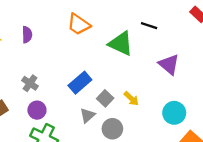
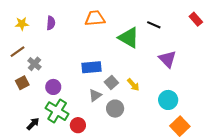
orange trapezoid: (79, 24) -> (95, 18), turned 135
gray cross: (30, 83) -> (34, 64), moved
blue rectangle: (80, 83) -> (91, 67), turned 30

